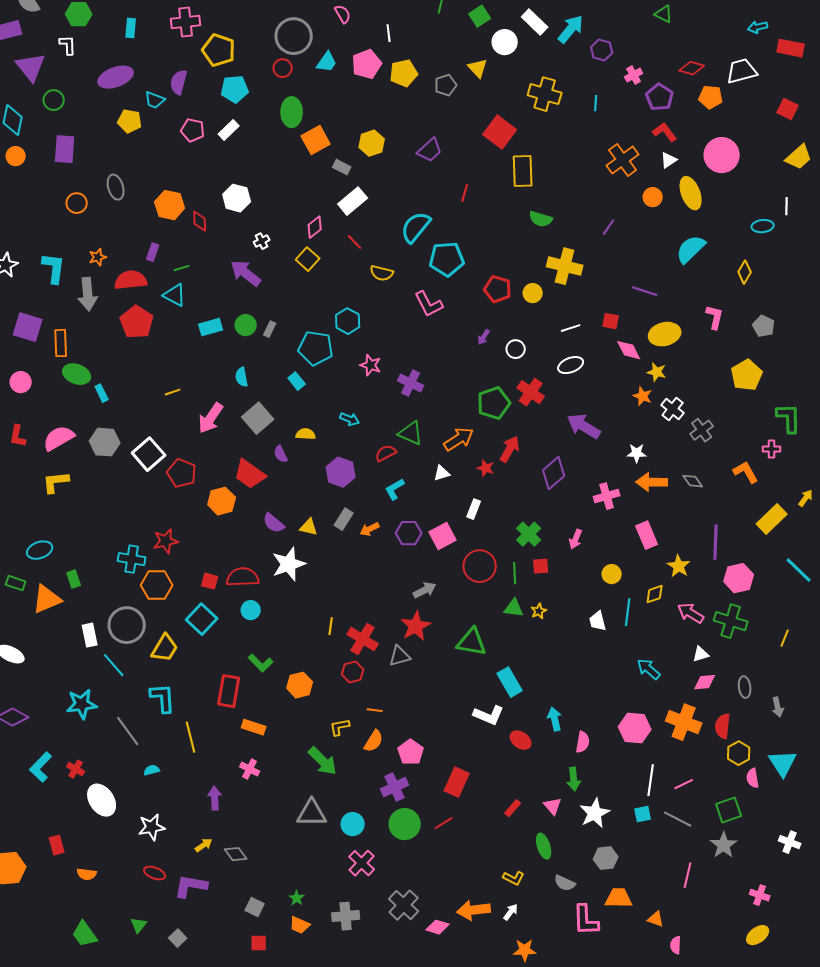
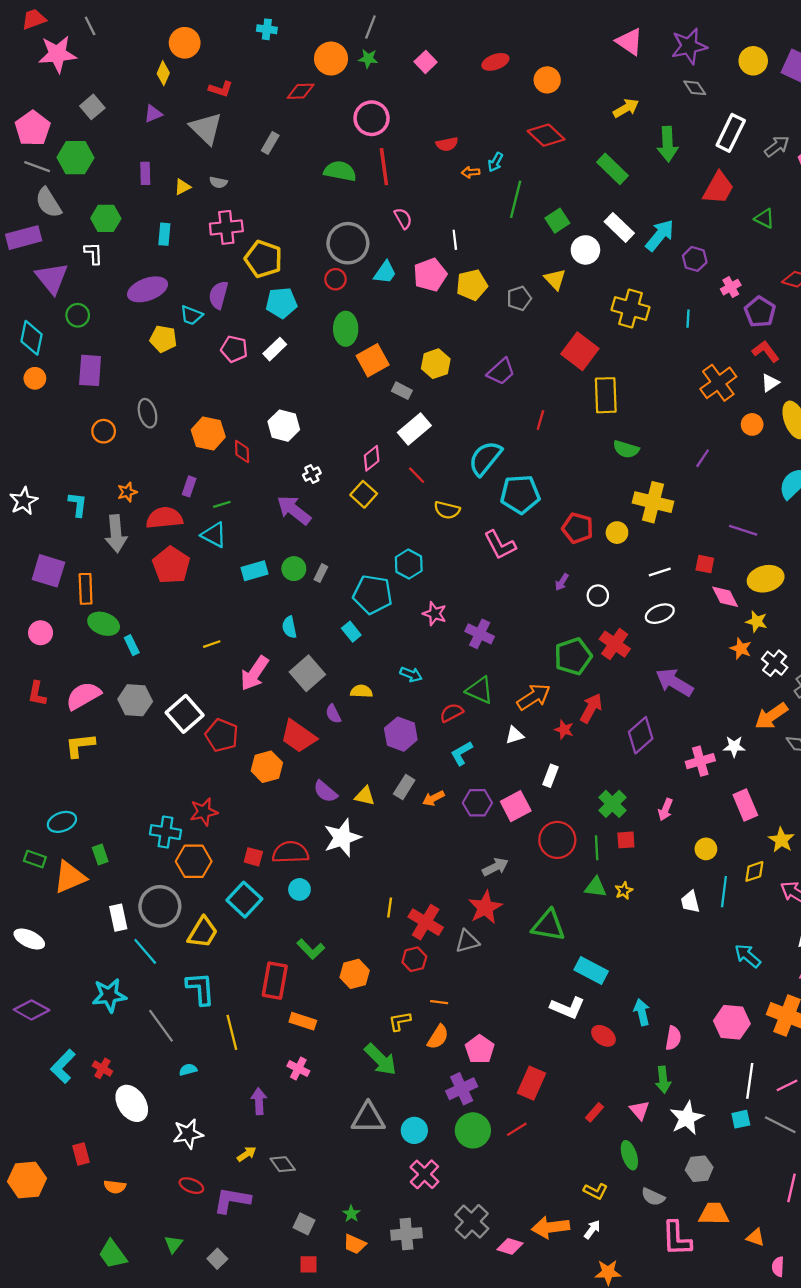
cyan L-shape: (54, 268) -> (78, 504), size x0.7
white star: (637, 453) -> (734, 746), moved
orange arrow: (652, 482) -> (771, 716), moved, turned -36
cyan rectangle: (510, 682) -> (591, 971), turned -32

